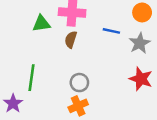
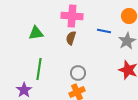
green triangle: (41, 24) -> (36, 33), moved

